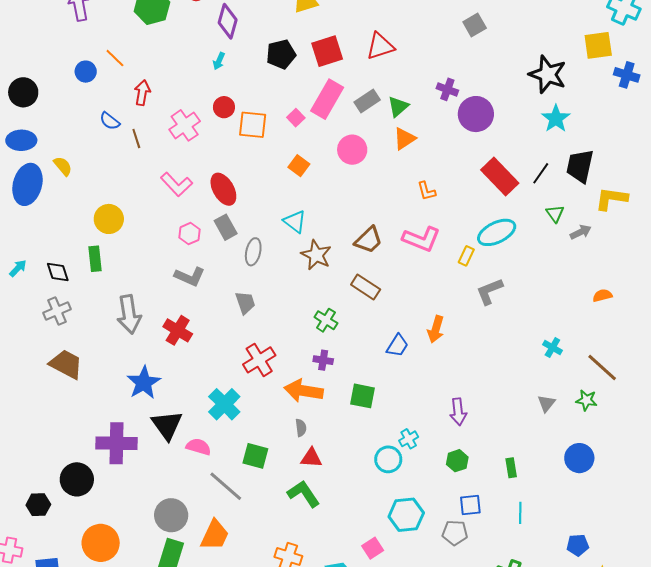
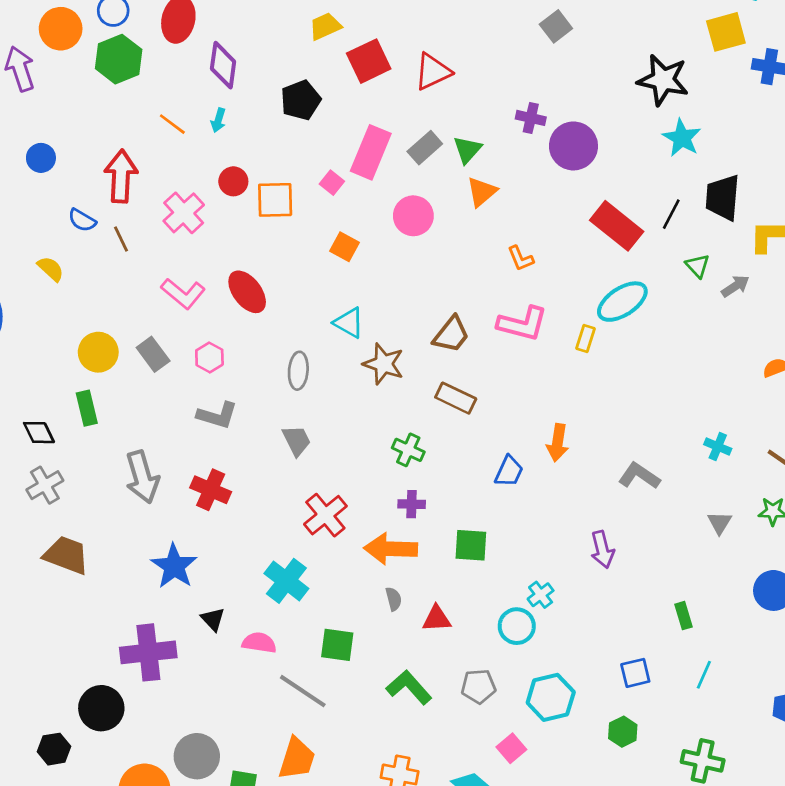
red square: (327, 51) -> (369, 61), moved
orange line: (115, 58) -> (172, 124), moved
red arrow: (142, 93) -> (121, 176), size x1.5
yellow semicircle: (63, 166) -> (51, 269), moved
gray rectangle: (226, 227) -> (153, 354), moved
gray L-shape: (490, 291) -> (639, 476), moved, turned 64
black triangle: (167, 425) -> (213, 619), size x0.6
red triangle: (311, 458) -> (437, 619), moved
green hexagon: (457, 461) -> (623, 732), moved
cyan line: (520, 513) -> (704, 675), turned 30
gray circle: (171, 515) -> (197, 756), moved
gray pentagon: (455, 533) -> (478, 686), moved

